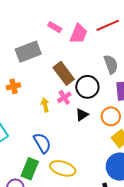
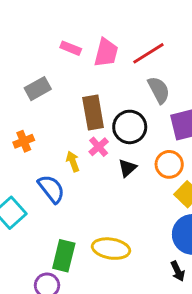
red line: (108, 25) -> (148, 53), moved
gray rectangle: (28, 52) -> (38, 89), size x0.7
brown rectangle: (64, 73) -> (93, 112), turned 35
blue semicircle: (42, 143) -> (51, 189), moved

